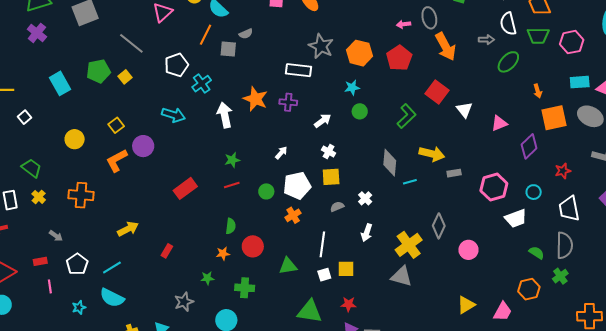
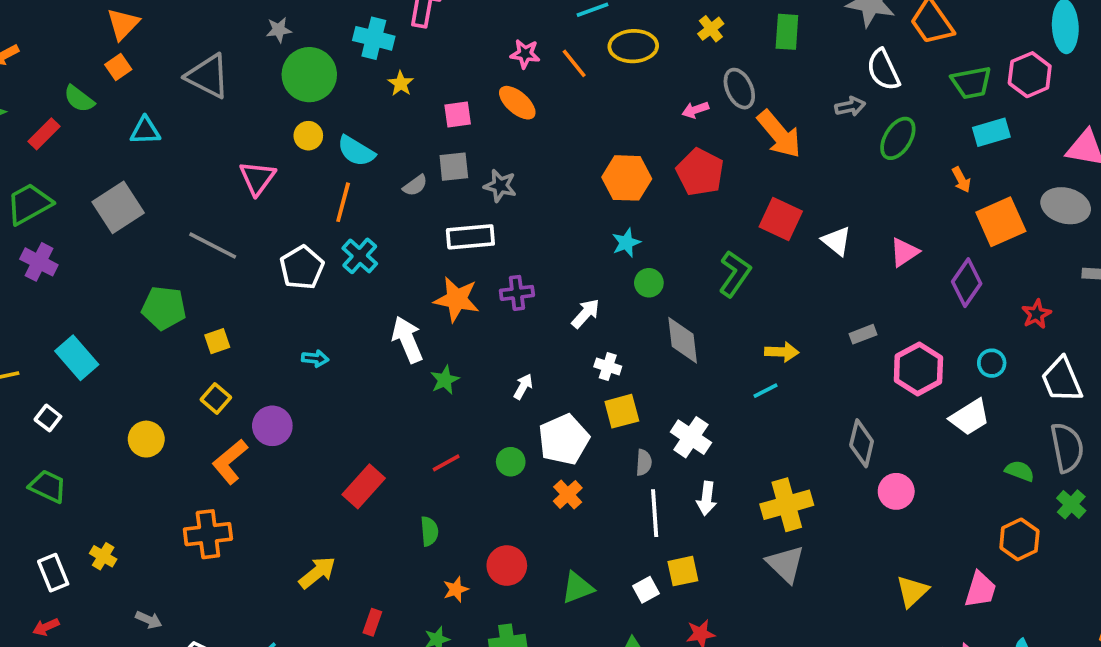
green trapezoid: (538, 36) -> (971, 83), moved
pink hexagon: (572, 42) -> (1030, 75), moved
gray star: (321, 46) -> (500, 186), moved, size x0.7
gray square: (228, 49) -> (454, 167), moved
white rectangle: (299, 70) -> (470, 237), moved
green pentagon: (98, 71) -> (164, 308), turned 30
yellow square: (125, 77) -> (217, 341), moved, turned 32
cyan rectangle: (580, 82) -> (991, 132), moved
cyan rectangle: (60, 83) -> (77, 358), moved
cyan cross: (202, 84) -> (360, 256), moved
cyan arrow: (173, 115) -> (315, 358), size x0.6
yellow arrow: (432, 154) -> (782, 352), moved, size x0.7
green star: (232, 160) -> (445, 380), moved
gray diamond: (390, 163) -> (683, 340), moved
green trapezoid: (31, 168) -> (48, 486), moved
gray rectangle: (454, 173) -> (863, 334), moved
orange cross: (81, 195) -> (208, 534), moved
white cross: (365, 198) -> (691, 437), size x1.5
gray semicircle: (337, 207) -> (644, 462), turned 128
green semicircle: (231, 226) -> (429, 531), moved
gray diamond: (439, 226) -> (862, 443), moved
yellow arrow: (128, 229) -> (317, 573), moved
white line: (322, 244) -> (655, 513), moved
yellow cross: (409, 245) -> (787, 505), turned 32
red rectangle: (167, 251) -> (372, 622), moved
gray triangle: (402, 276) -> (786, 564), turned 40

